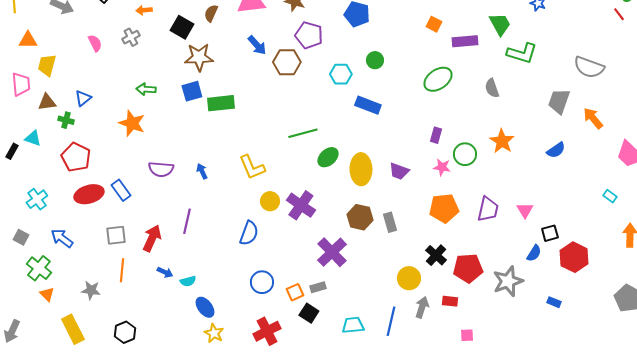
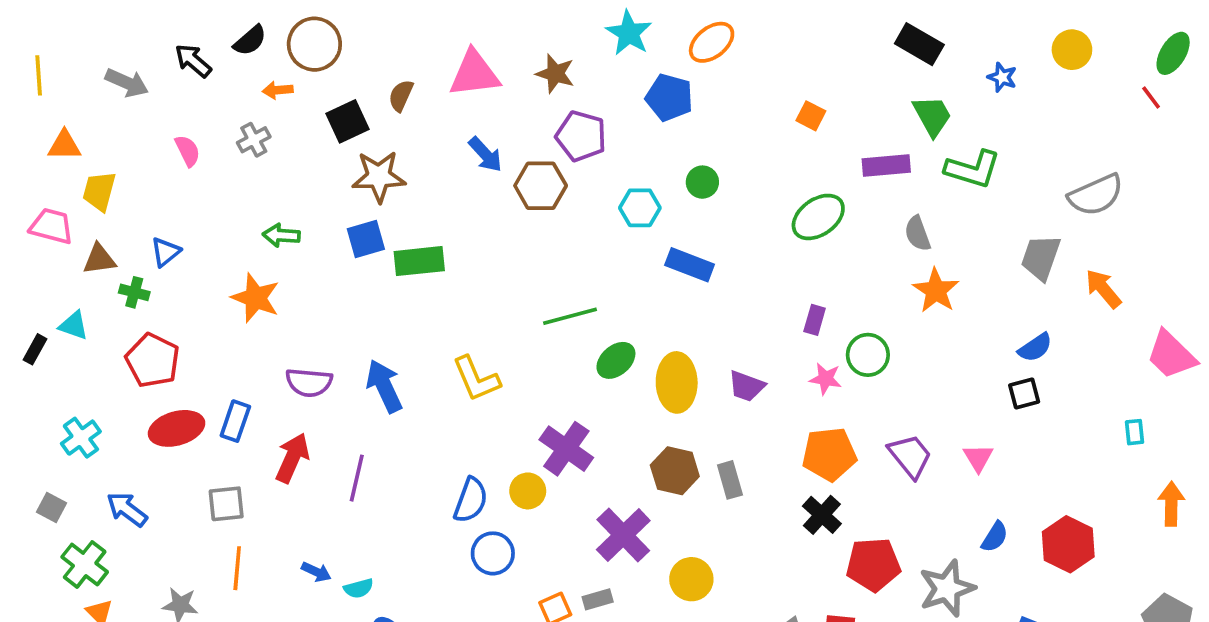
black square: (182, 27) -> (348, 121), turned 35
purple rectangle: (465, 41) -> (886, 165), moved
gray semicircle: (589, 67) -> (1096, 195), turned -44
pink trapezoid: (21, 84) -> (51, 226), turned -70
orange star: (502, 141) -> (936, 291), moved
blue arrow: (202, 171) -> (384, 386), size x1.8
blue rectangle: (121, 190) -> (235, 421), turned 55
cyan rectangle: (610, 196) -> (1134, 432), turned 48
yellow circle: (270, 201) -> (528, 491), moved
purple trapezoid: (488, 209) -> (910, 456), turned -52
black square: (550, 233) -> (1024, 393), moved
red arrow: (152, 238) -> (292, 458), moved
black cross: (436, 255) -> (822, 515), moved
yellow circle: (409, 278) -> (691, 579), moved
blue circle: (262, 282) -> (493, 553), moved

